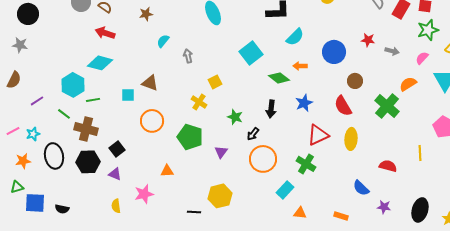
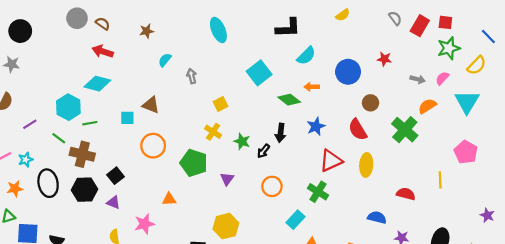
gray arrow: (392, 51) -> (418, 79), moved
yellow cross: (199, 102) -> (213, 132), moved
black arrow: (253, 134) -> (263, 151), moved
orange circle: (263, 159) -> (272, 186), size x0.7
blue semicircle: (361, 188) -> (377, 217), turned 150

